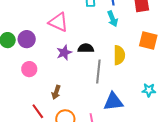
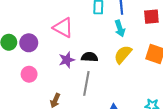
yellow semicircle: (119, 55) -> (123, 54), moved, turned -144
gray line: (98, 72) -> (86, 83), moved

